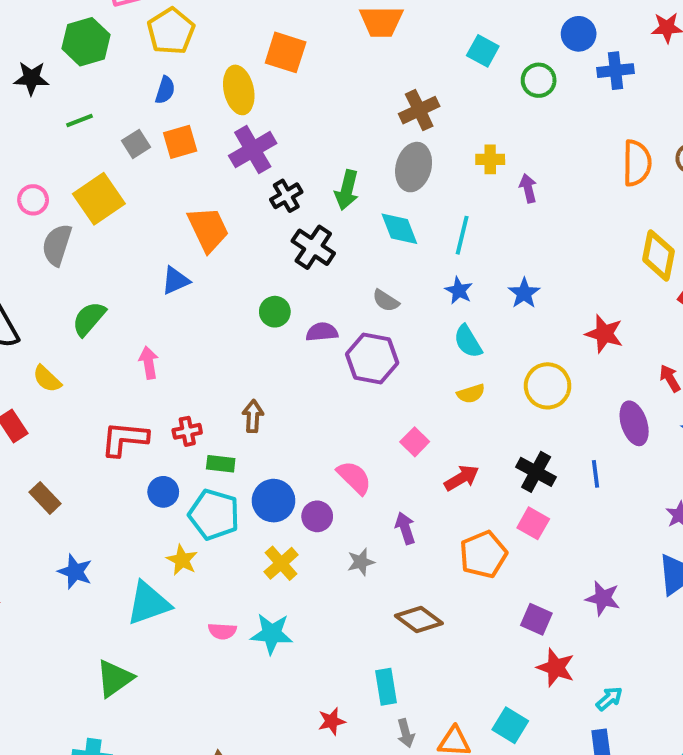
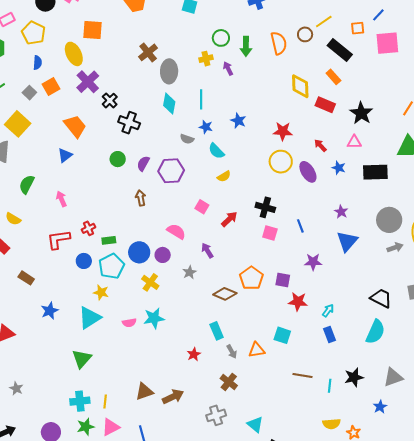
green circle: (539, 80) -> (221, 38), moved
brown cross: (419, 110) -> (148, 52), moved
green arrow: (347, 190) -> (246, 46), moved
cyan diamond: (399, 229) -> (169, 104), turned 45
gray semicircle: (386, 301) -> (187, 139), moved
purple semicircle: (322, 332) -> (143, 163), turned -42
yellow circle: (548, 386) -> (281, 162), moved
brown arrow: (253, 416) -> (141, 198), moved
blue line: (595, 474) -> (300, 226), moved
cyan pentagon: (214, 515) -> (111, 266), turned -30
orange pentagon: (483, 554) -> (251, 278), moved
blue star: (75, 572) -> (50, 311), turned -30

